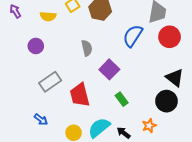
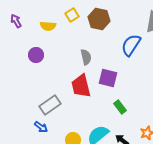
purple square: (109, 69) -> (108, 78), turned -30
gray rectangle: (50, 82) -> (50, 105), moved
red trapezoid: (80, 95) -> (81, 86), moved

